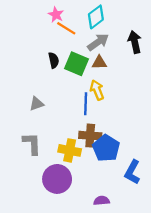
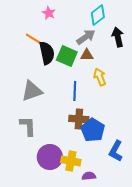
cyan diamond: (96, 17) -> (98, 15), moved
orange line: (66, 28) -> (34, 39), moved
black semicircle: (54, 60) -> (47, 53), size x1.6
yellow arrow: (97, 90) -> (100, 77), moved
gray triangle: (37, 104) -> (32, 91), size x1.6
yellow cross: (70, 150) -> (71, 161), moved

